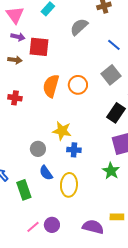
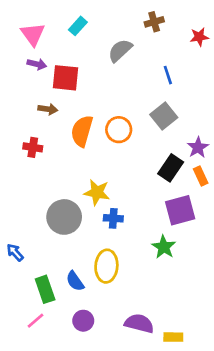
blue line: (114, 45) -> (168, 75), turned 32
brown arrow: (15, 60) -> (48, 109), moved
gray circle: (38, 149) -> (64, 217), size x1.6
blue semicircle: (46, 173) -> (75, 281), moved
green rectangle: (24, 190) -> (45, 289), moved
yellow rectangle: (117, 217) -> (173, 337), moved
pink line: (33, 227) -> (35, 321), moved

